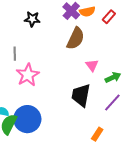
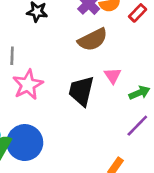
brown semicircle: (76, 38) -> (93, 40), turned 35
black trapezoid: (81, 95) -> (81, 91), moved

